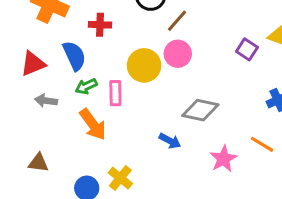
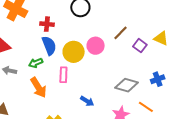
brown line: (177, 21) -> (120, 33), moved
blue semicircle: (74, 56) -> (49, 46), moved
pink rectangle: (115, 93) -> (63, 75), moved
gray diamond: (200, 110) -> (127, 85), moved

